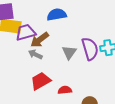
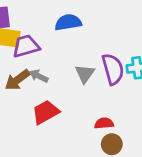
brown arrow: (40, 40) -> (17, 80), moved
red semicircle: (65, 90) -> (104, 123), moved

